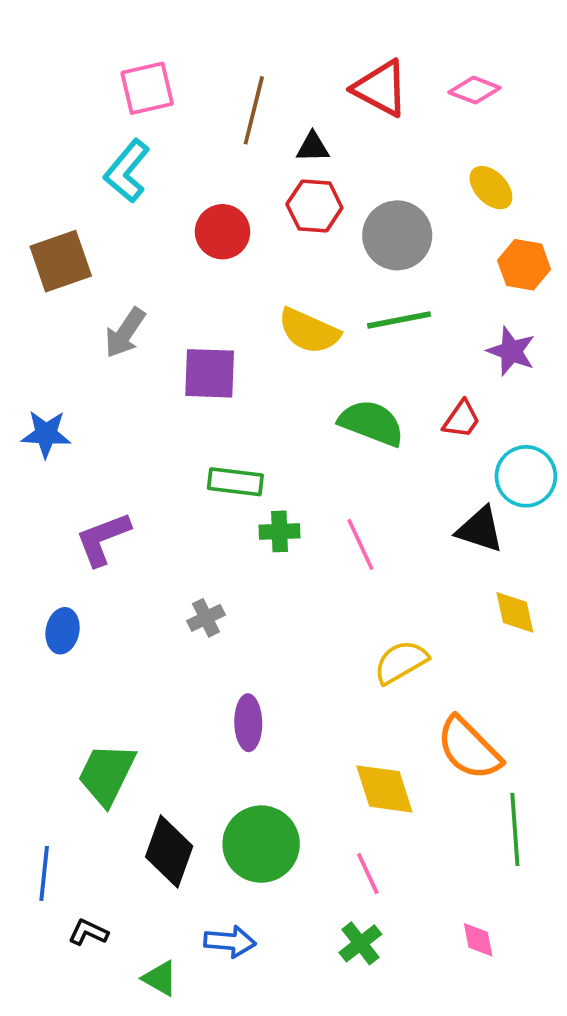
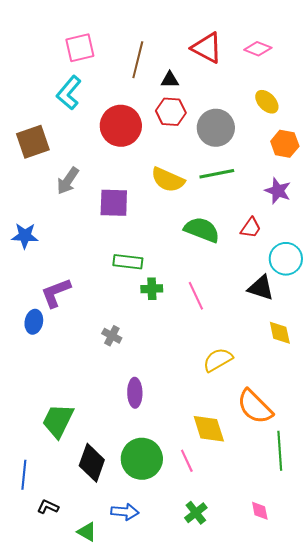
red circle: (223, 232) -> (121, 126), size x1.4
gray cross: (206, 618) -> (112, 336), turned -36
blue ellipse: (63, 631) -> (34, 322), moved
pink line: (368, 873) -> (187, 461), moved

